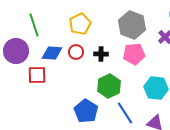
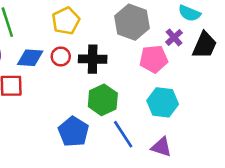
black cross: (101, 54) -> (93, 59), size x1.5
pink pentagon: (134, 54) -> (154, 59), moved

